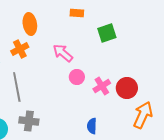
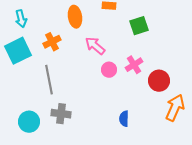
orange ellipse: (30, 24) -> (75, 17), moved
pink cross: (102, 86) -> (134, 65), moved

